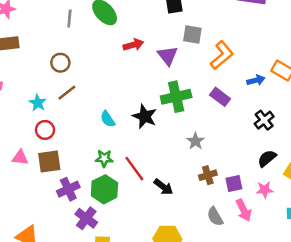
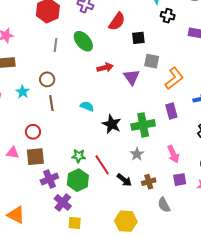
brown line: (67, 93) -> (51, 103), turned -63
green cross: (176, 97) -> (143, 125), moved
purple rectangle: (220, 97) -> (171, 111), turned 35
cyan star: (38, 103) -> (23, 92), moved
cyan semicircle: (108, 119) -> (87, 106), moved, turned 144
gray star: (195, 141) -> (137, 154), moved
brown cross: (208, 175) -> (149, 182), moved
pink arrow: (244, 210) -> (173, 154), moved

